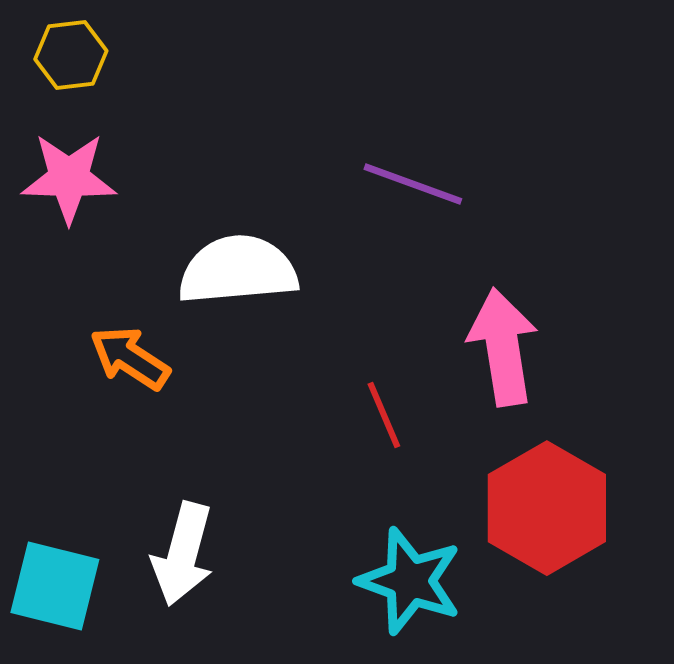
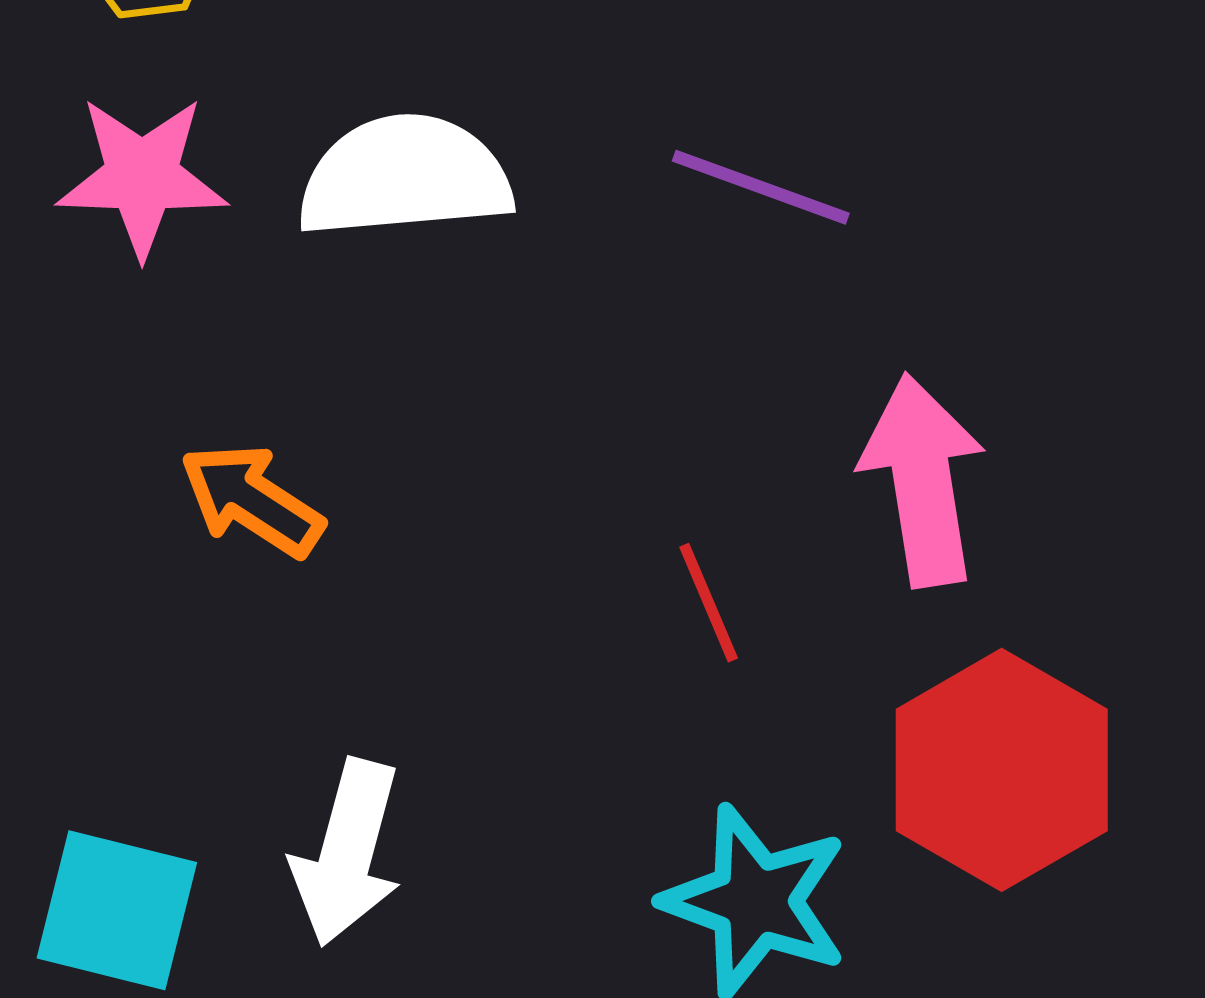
white semicircle: (238, 270) -> (405, 176), moved

